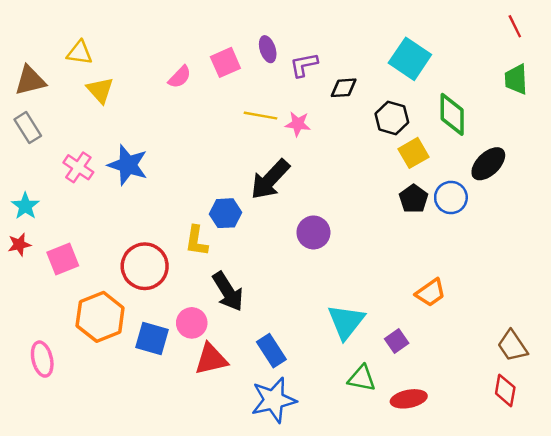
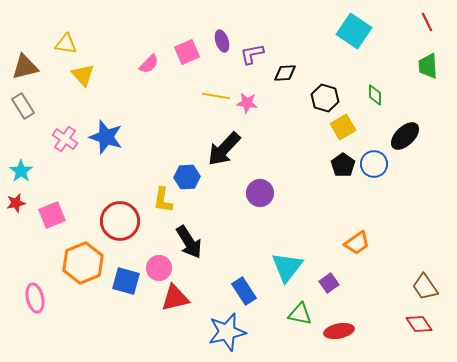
cyan square: (410, 59) -> (354, 31), moved
green diamond: (452, 114) -> (375, 95), size x0.6
blue rectangle: (271, 351) -> (244, 291), moved
red diamond: (505, 390) -> (419, 324), turned -44

